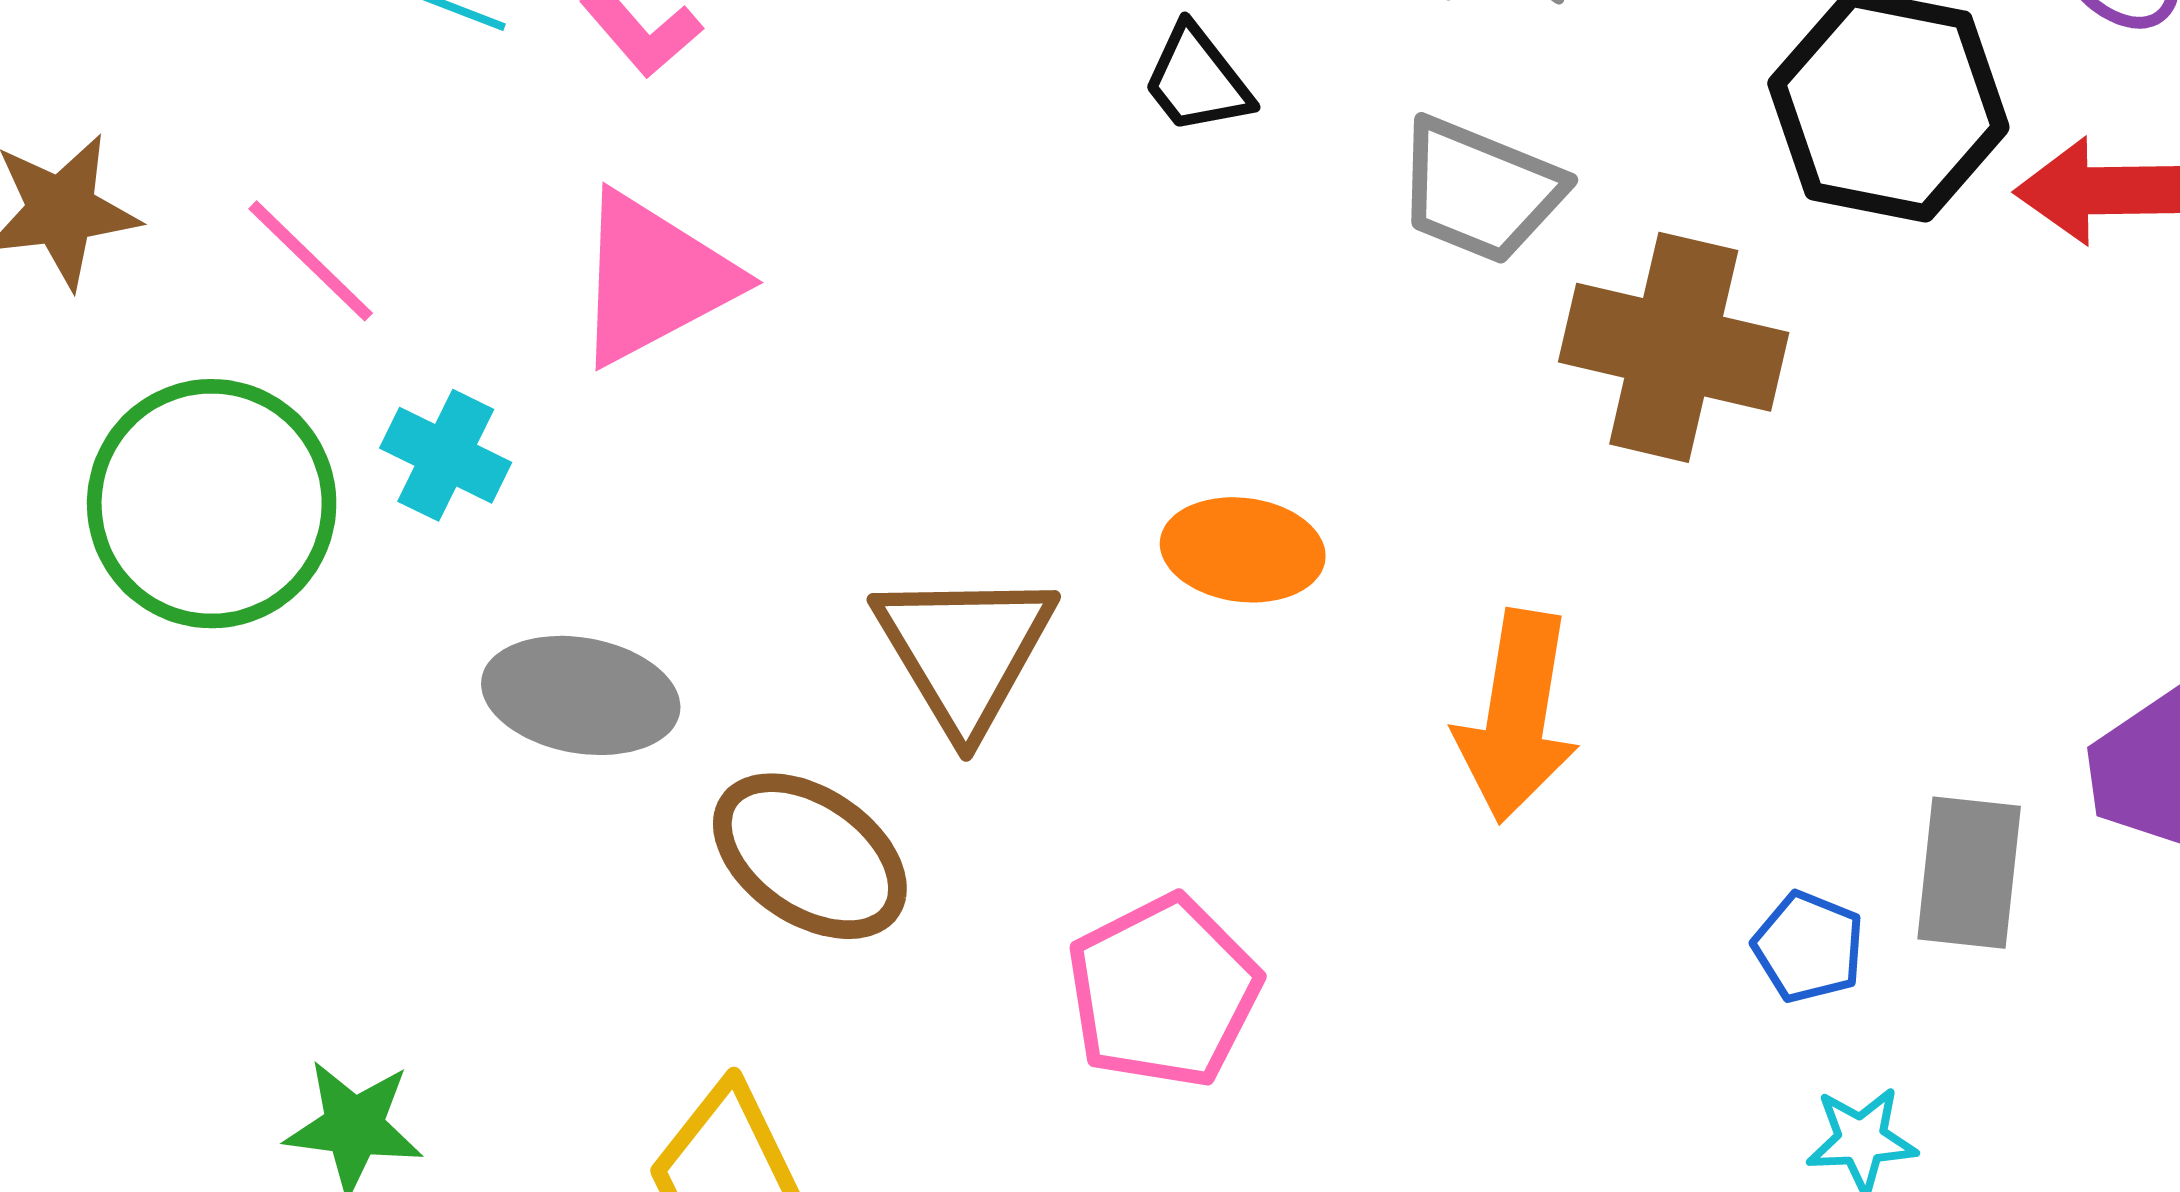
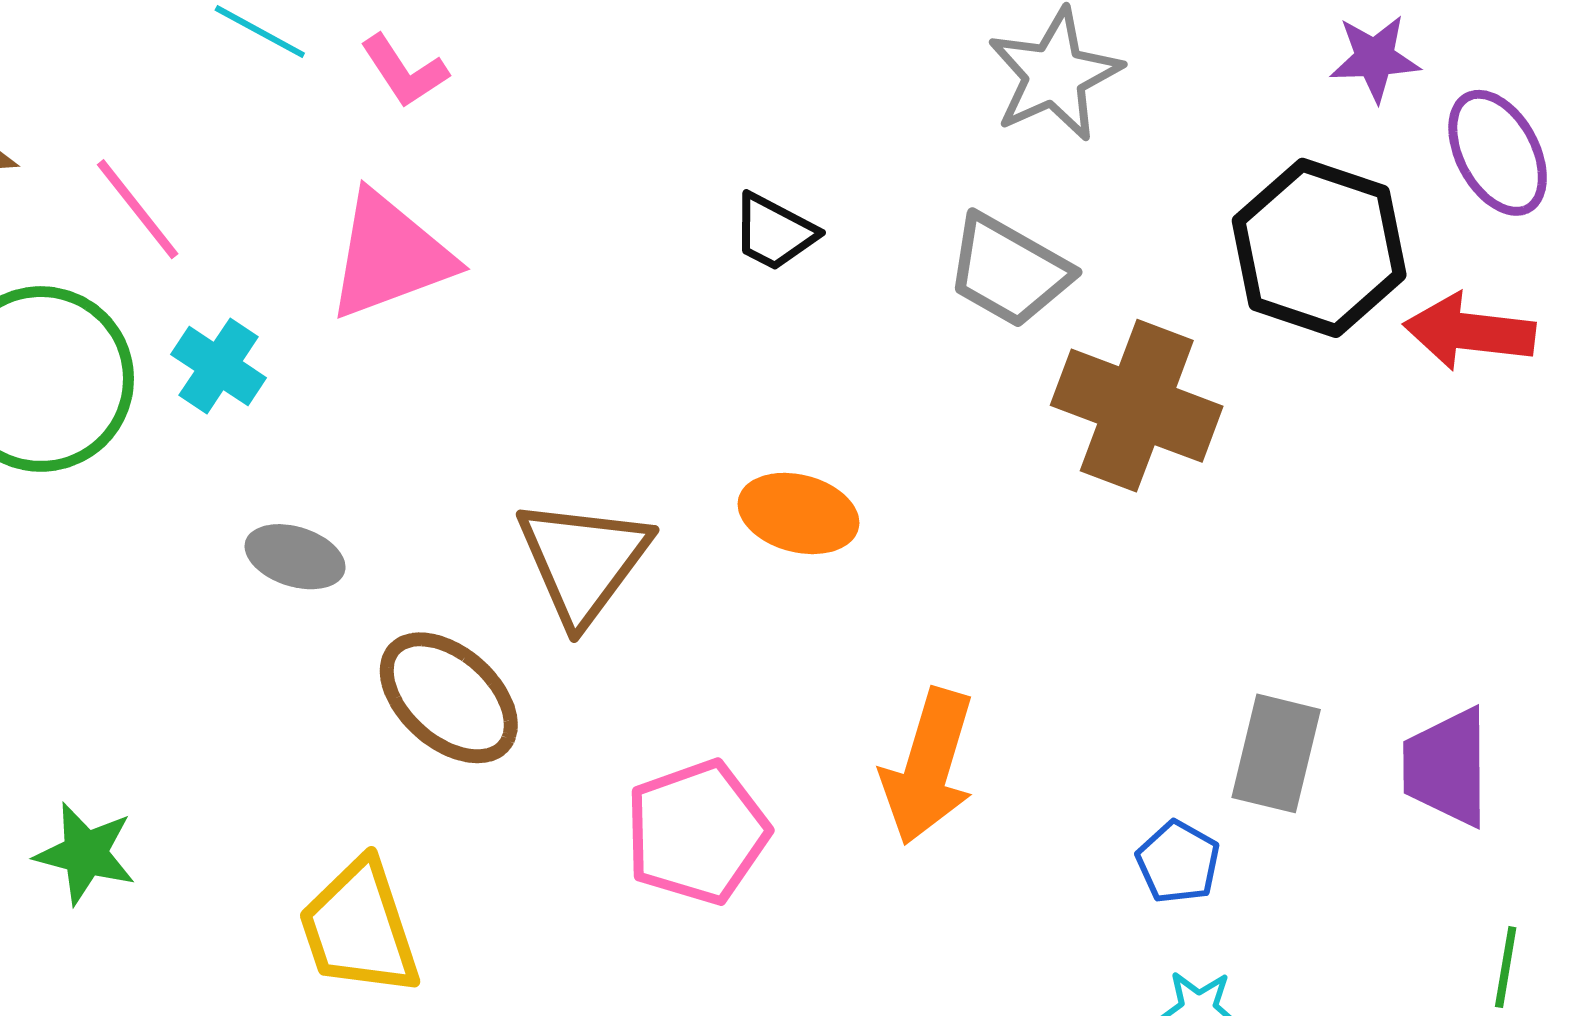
black trapezoid: (1197, 80) -> (774, 232), moved, turned -32
gray ellipse: (581, 695) -> (295, 557), size x0.7
orange arrow: (1517, 716) -> (928, 767), moved
gray rectangle: (1969, 873) -> (1276, 753), moved

